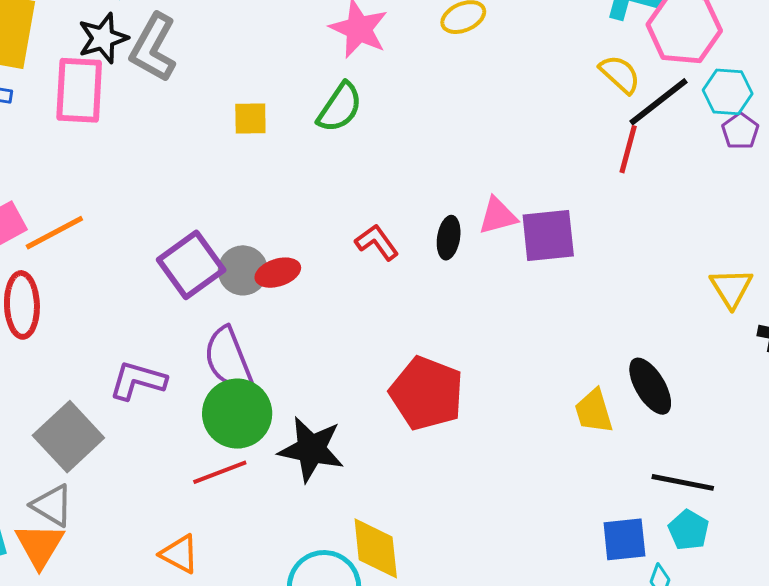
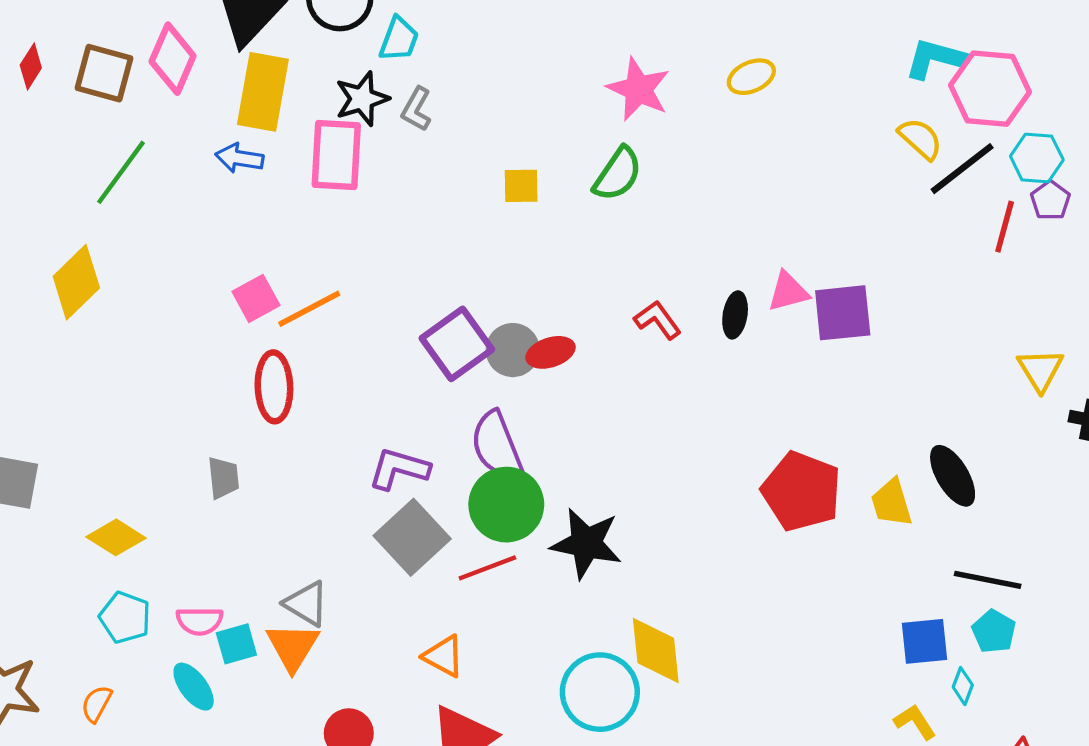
gray L-shape: (153, 48) -> (416, 109), size x0.6
red line: (628, 149) -> (1005, 227), moved
red pentagon: (427, 393) -> (801, 491), moved
gray square: (68, 437) -> (412, 537), moved

